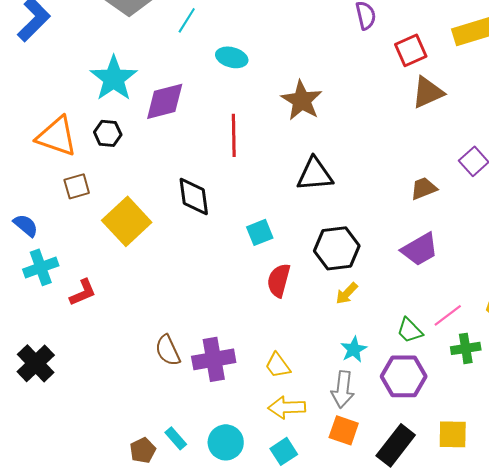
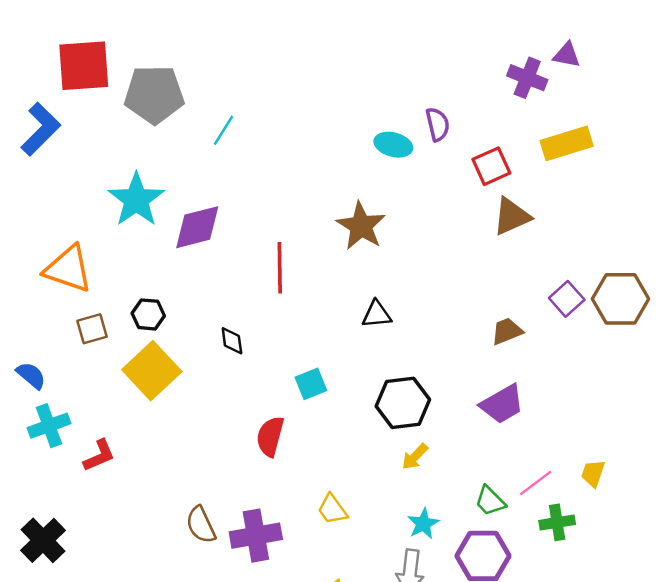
cyan ellipse: (232, 57) -> (393, 145), moved
black hexagon: (108, 133) -> (148, 314), moved
black triangle: (315, 174) -> (377, 314), size x0.7
black diamond: (194, 196) -> (232, 341), size x0.6
red semicircle: (279, 280) -> (270, 436), moved
yellow trapezoid: (278, 365) -> (332, 509), moved

